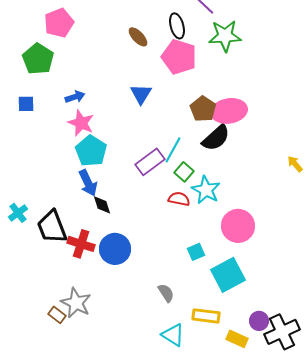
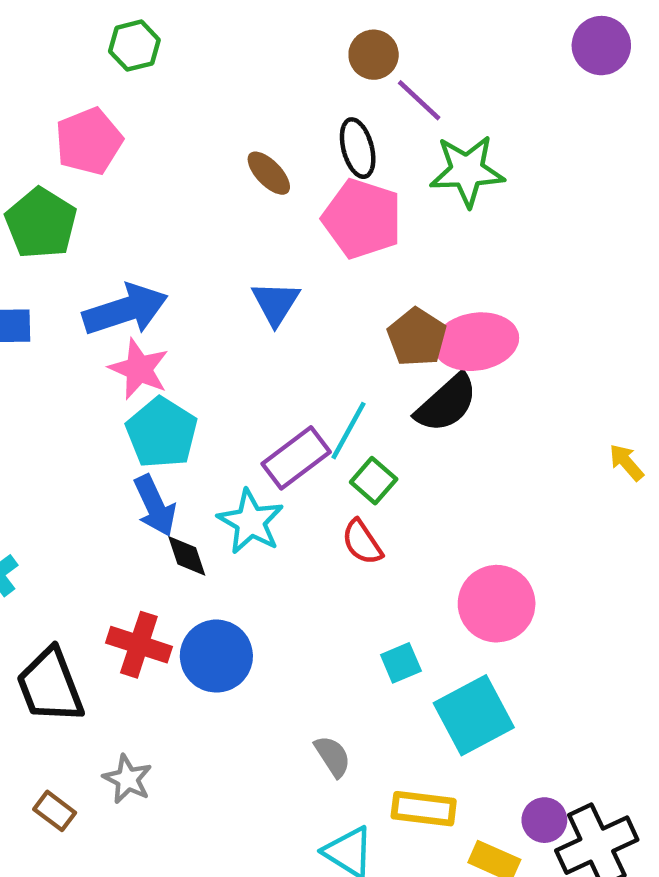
blue arrow: (75, 97) -> (125, 310), size x1.8
cyan star: (206, 190) -> (251, 522), moved
red semicircle: (179, 199) -> (362, 542), turned -135
black trapezoid: (52, 227) -> (50, 686), moved
gray star: (76, 303) -> (128, 779), size x0.7
brown rectangle: (57, 315) -> (55, 811), moved

